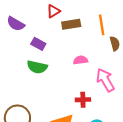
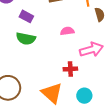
pink arrow: (105, 80) -> (91, 50), turned 105

